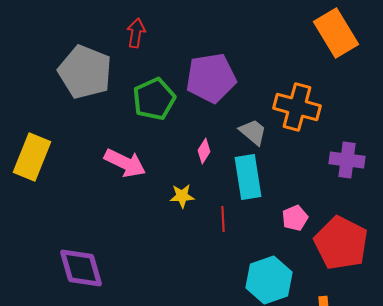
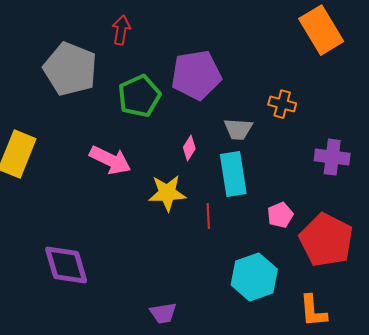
orange cross: (297, 107) -> (282, 104), size x0.6
gray trapezoid: (253, 132) -> (238, 129), turned 144
yellow star: (182, 196) -> (167, 193), size x1.5

